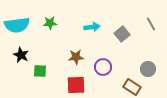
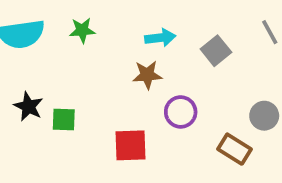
black star: (21, 55) -> (28, 106), moved
brown star: (76, 57) -> (147, 75), moved

